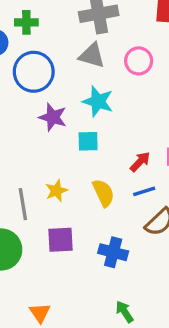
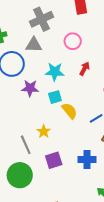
gray triangle: (92, 55) -> (34, 45), moved
red arrow: (140, 162) -> (85, 69), moved
yellow semicircle: (103, 193) -> (69, 111), moved

